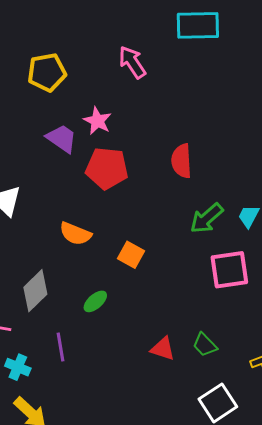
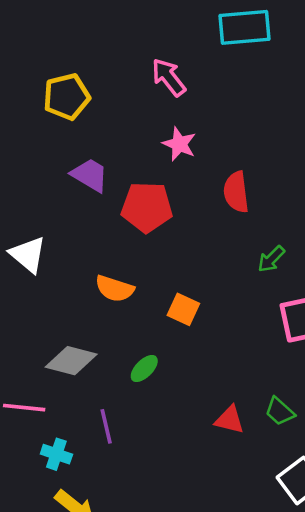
pink star: (97, 121) -> (179, 144), moved
green arrow: (207, 218) -> (271, 259), size x0.7
gray diamond: (35, 291) -> (71, 361), turned 63

